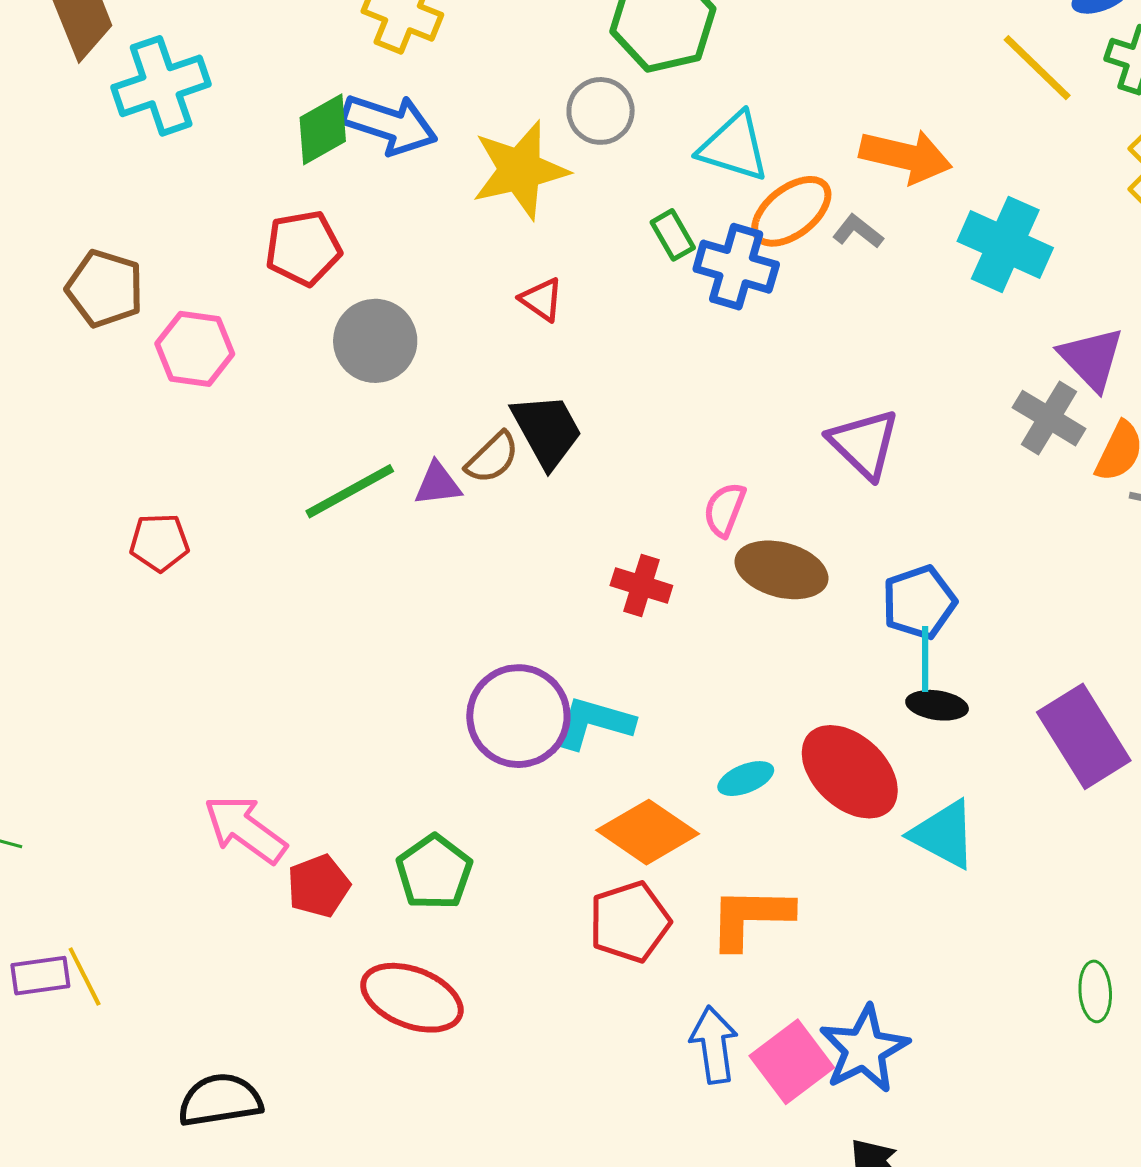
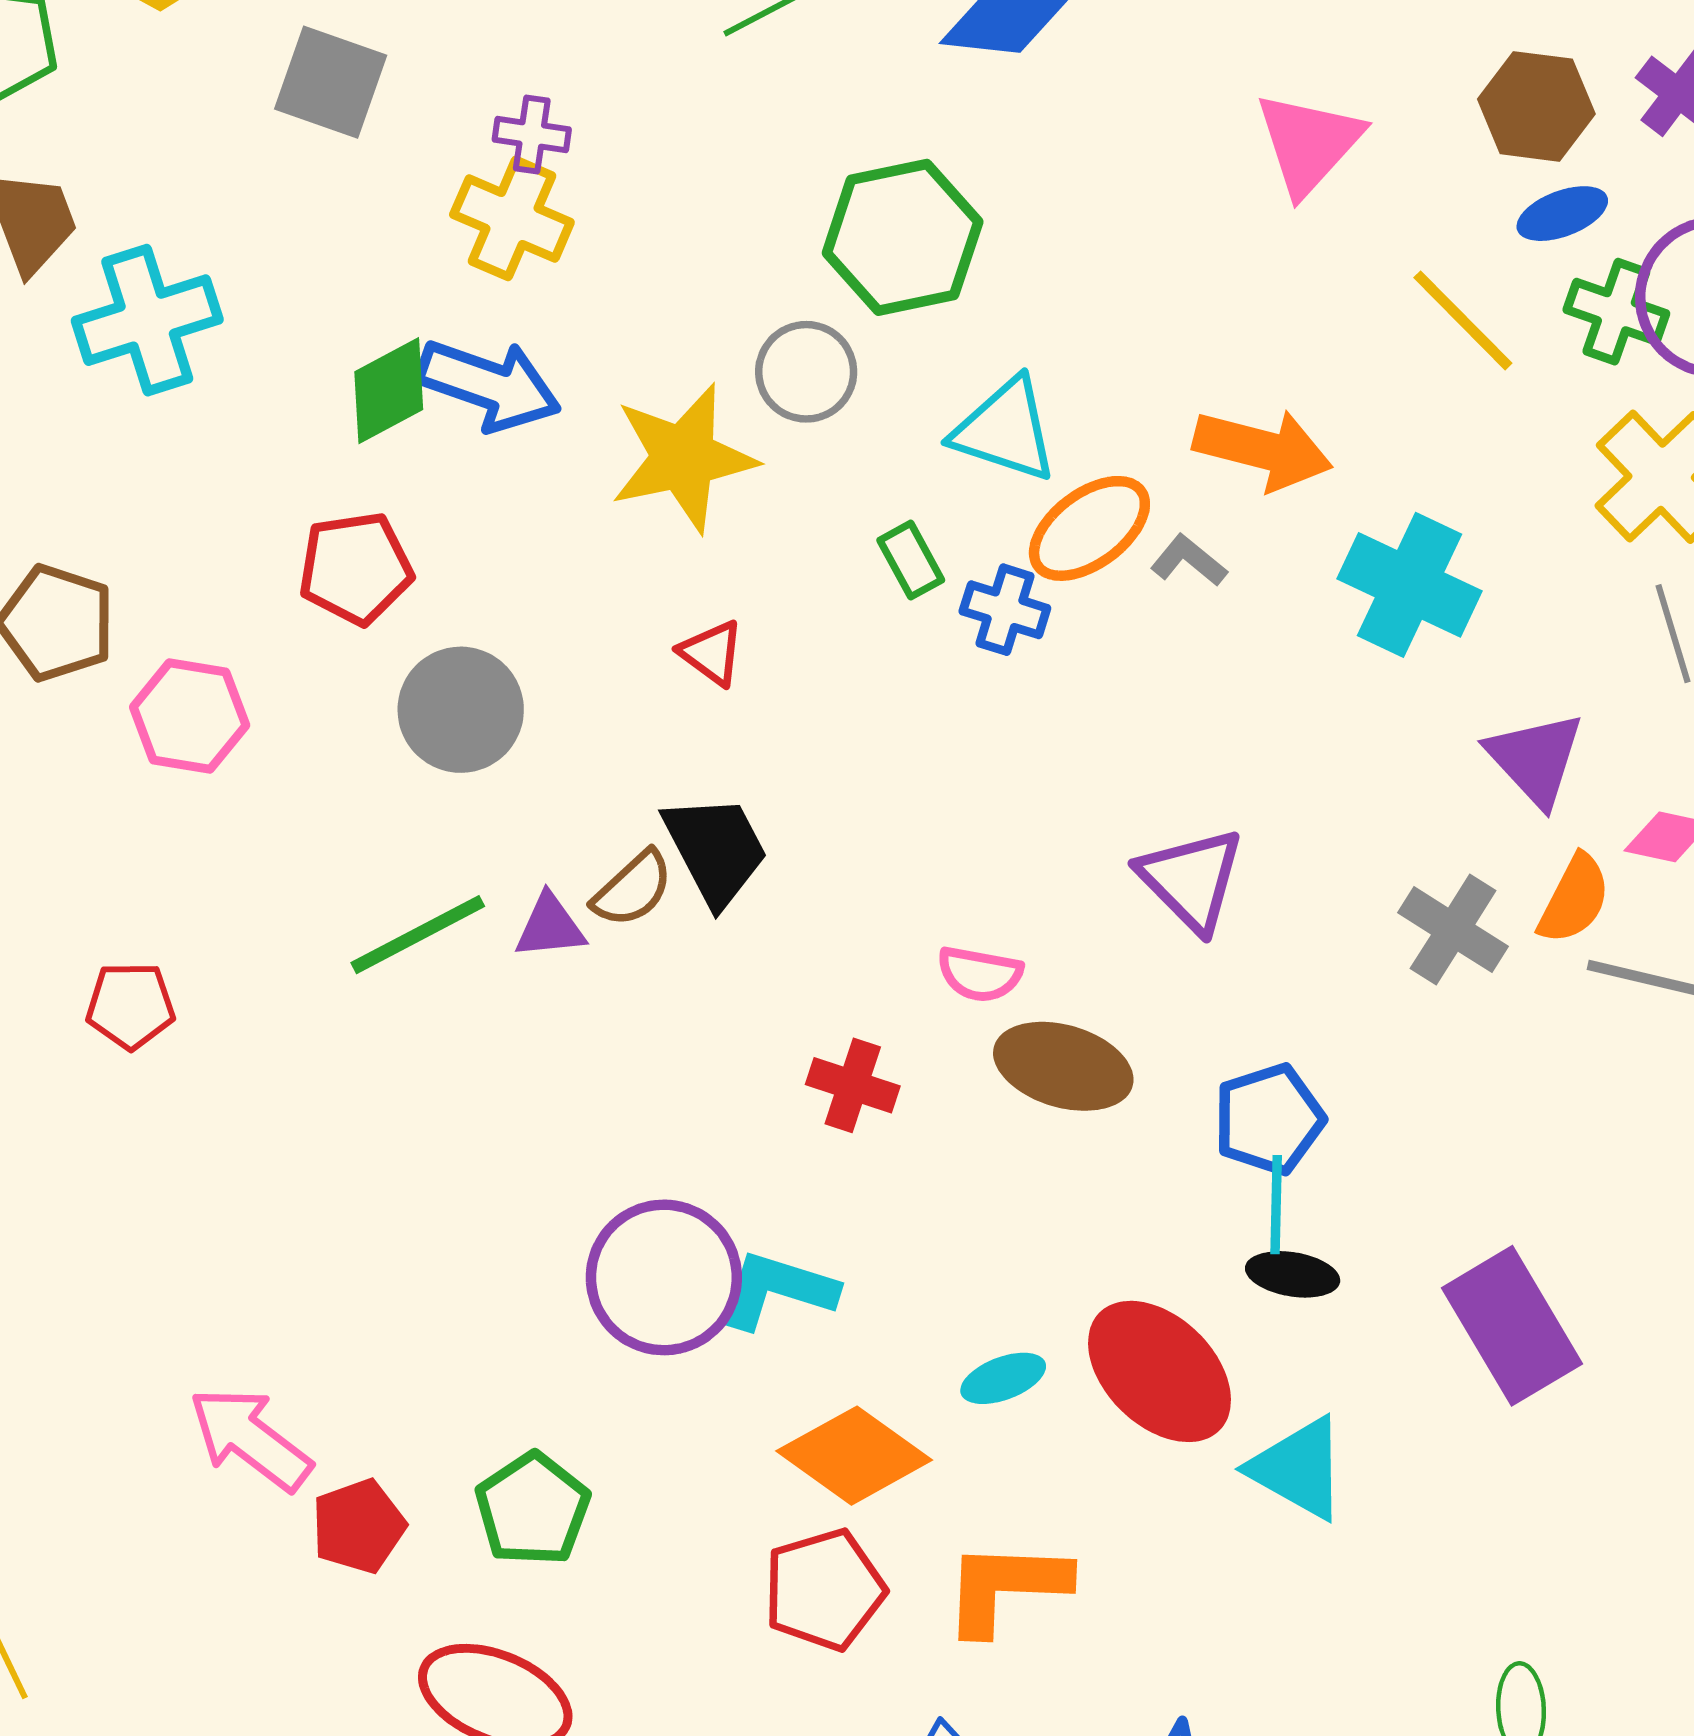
blue cross: (736, 267) -> (1005, 610), size x0.7
gray cross: (1049, 418) -> (1453, 930), moved
pink semicircle: (725, 510) -> (980, 974), turned -102

